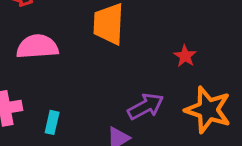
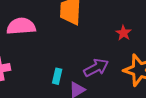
cyan rectangle: (52, 122) -> (57, 76), moved

